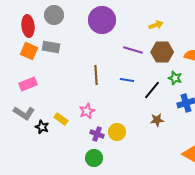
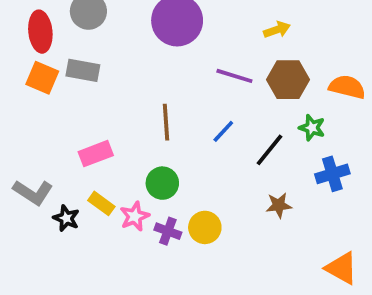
blue line: (127, 80) -> (223, 131), turned -56
pink rectangle: (28, 84) -> (96, 154), moved
pink star: (87, 111) -> (135, 216), moved
green circle: (94, 158) -> (162, 183), moved

